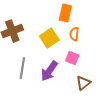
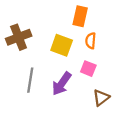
yellow square: (49, 38) -> (62, 45), turned -36

